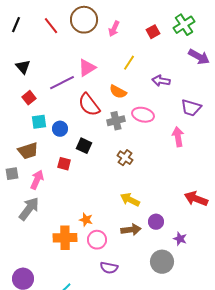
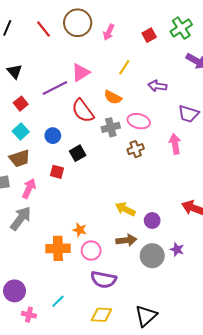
cyan square: (39, 122) -> (21, 131), moved, turned -35
black square: (84, 146) -> (78, 153), turned 35
brown cross: (125, 158) -> (136, 149), moved, turned 35
purple circle: (156, 222) -> (152, 221), moved
gray circle: (162, 262) -> (152, 256), moved
purple semicircle: (109, 268) -> (104, 280), size x1.4

